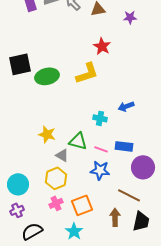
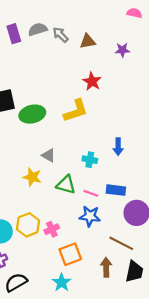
blue arrow: (126, 106) -> (118, 147), turned -70
gray triangle: (62, 155) -> (49, 155), moved
yellow hexagon: (56, 178) -> (28, 225), moved
pink cross: (56, 203) -> (52, 229), moved

